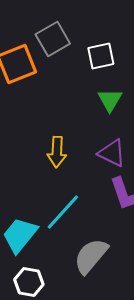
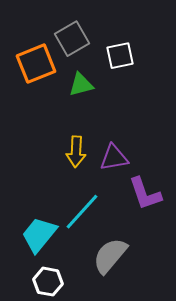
green triangle: (110, 100) -> (81, 85), moved, turned 44
purple triangle: (112, 153) -> (114, 158), moved, turned -36

